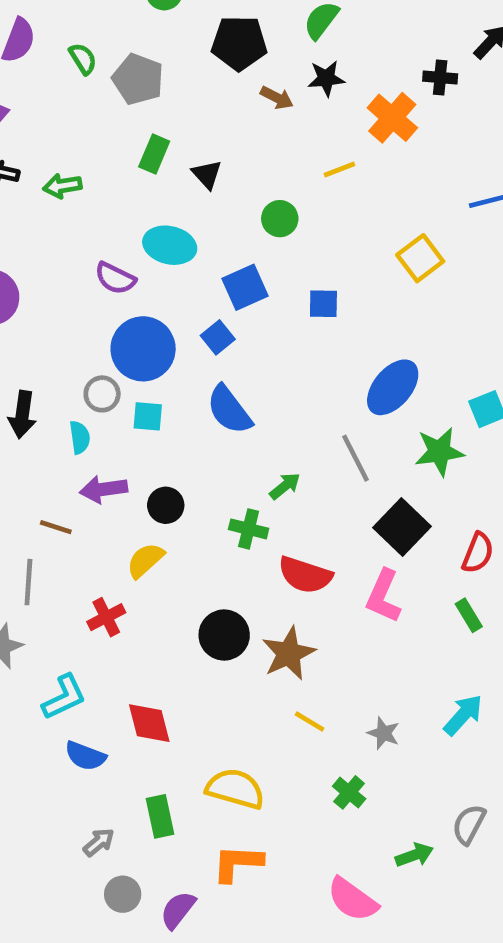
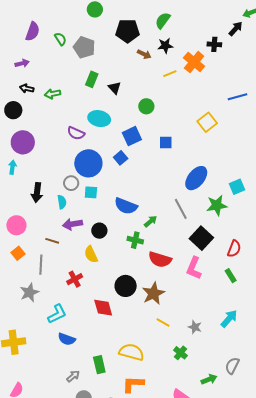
yellow line: (339, 169) -> (170, 74), moved
blue semicircle: (229, 410) -> (126, 206), moved, turned -30
yellow semicircle: (145, 560) -> (91, 254), turned -72
red diamond: (149, 723) -> (103, 308), moved

